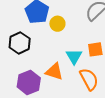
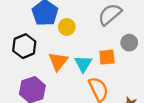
orange triangle: (54, 72) -> (58, 61), moved, turned 48

